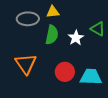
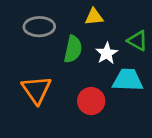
yellow triangle: (53, 12) -> (94, 17), moved
cyan trapezoid: (91, 77) -> (128, 80), moved

